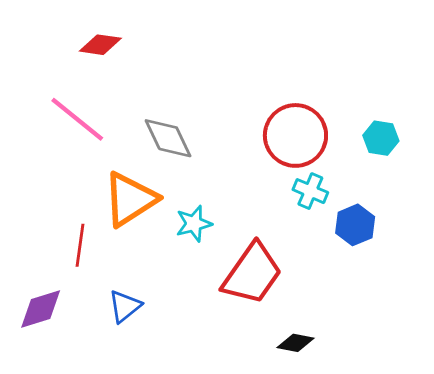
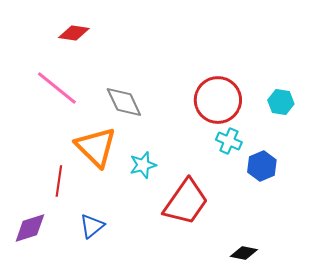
orange triangle: (130, 199) -> (96, 147), turned -42
black diamond: (295, 343) -> (244, 253), moved

